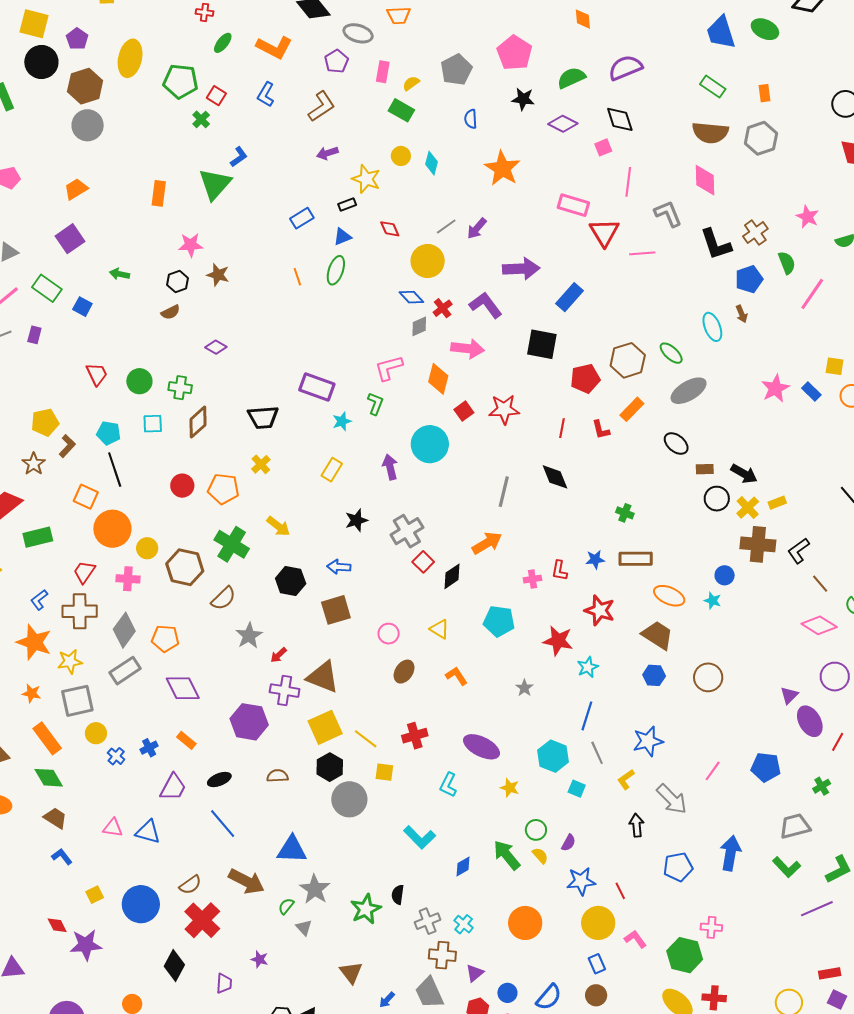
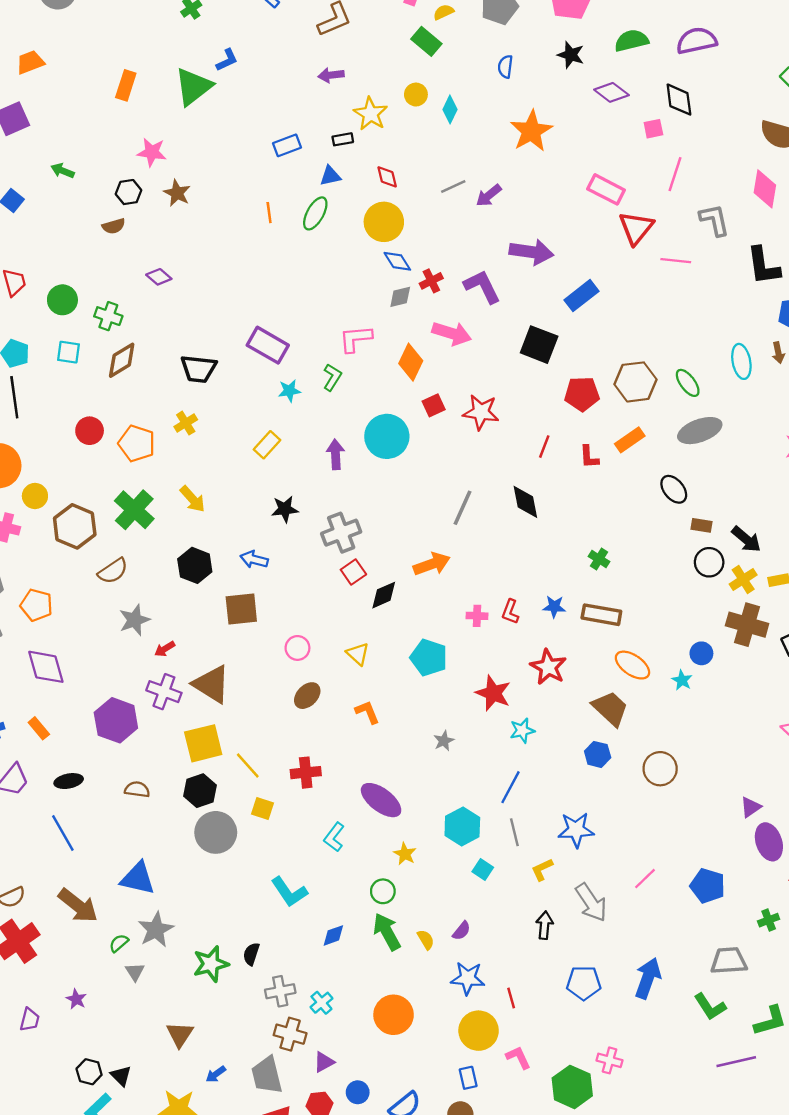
yellow circle: (428, 261) -> (384, 222), moved
green circle: (536, 830) -> (383, 891), moved

